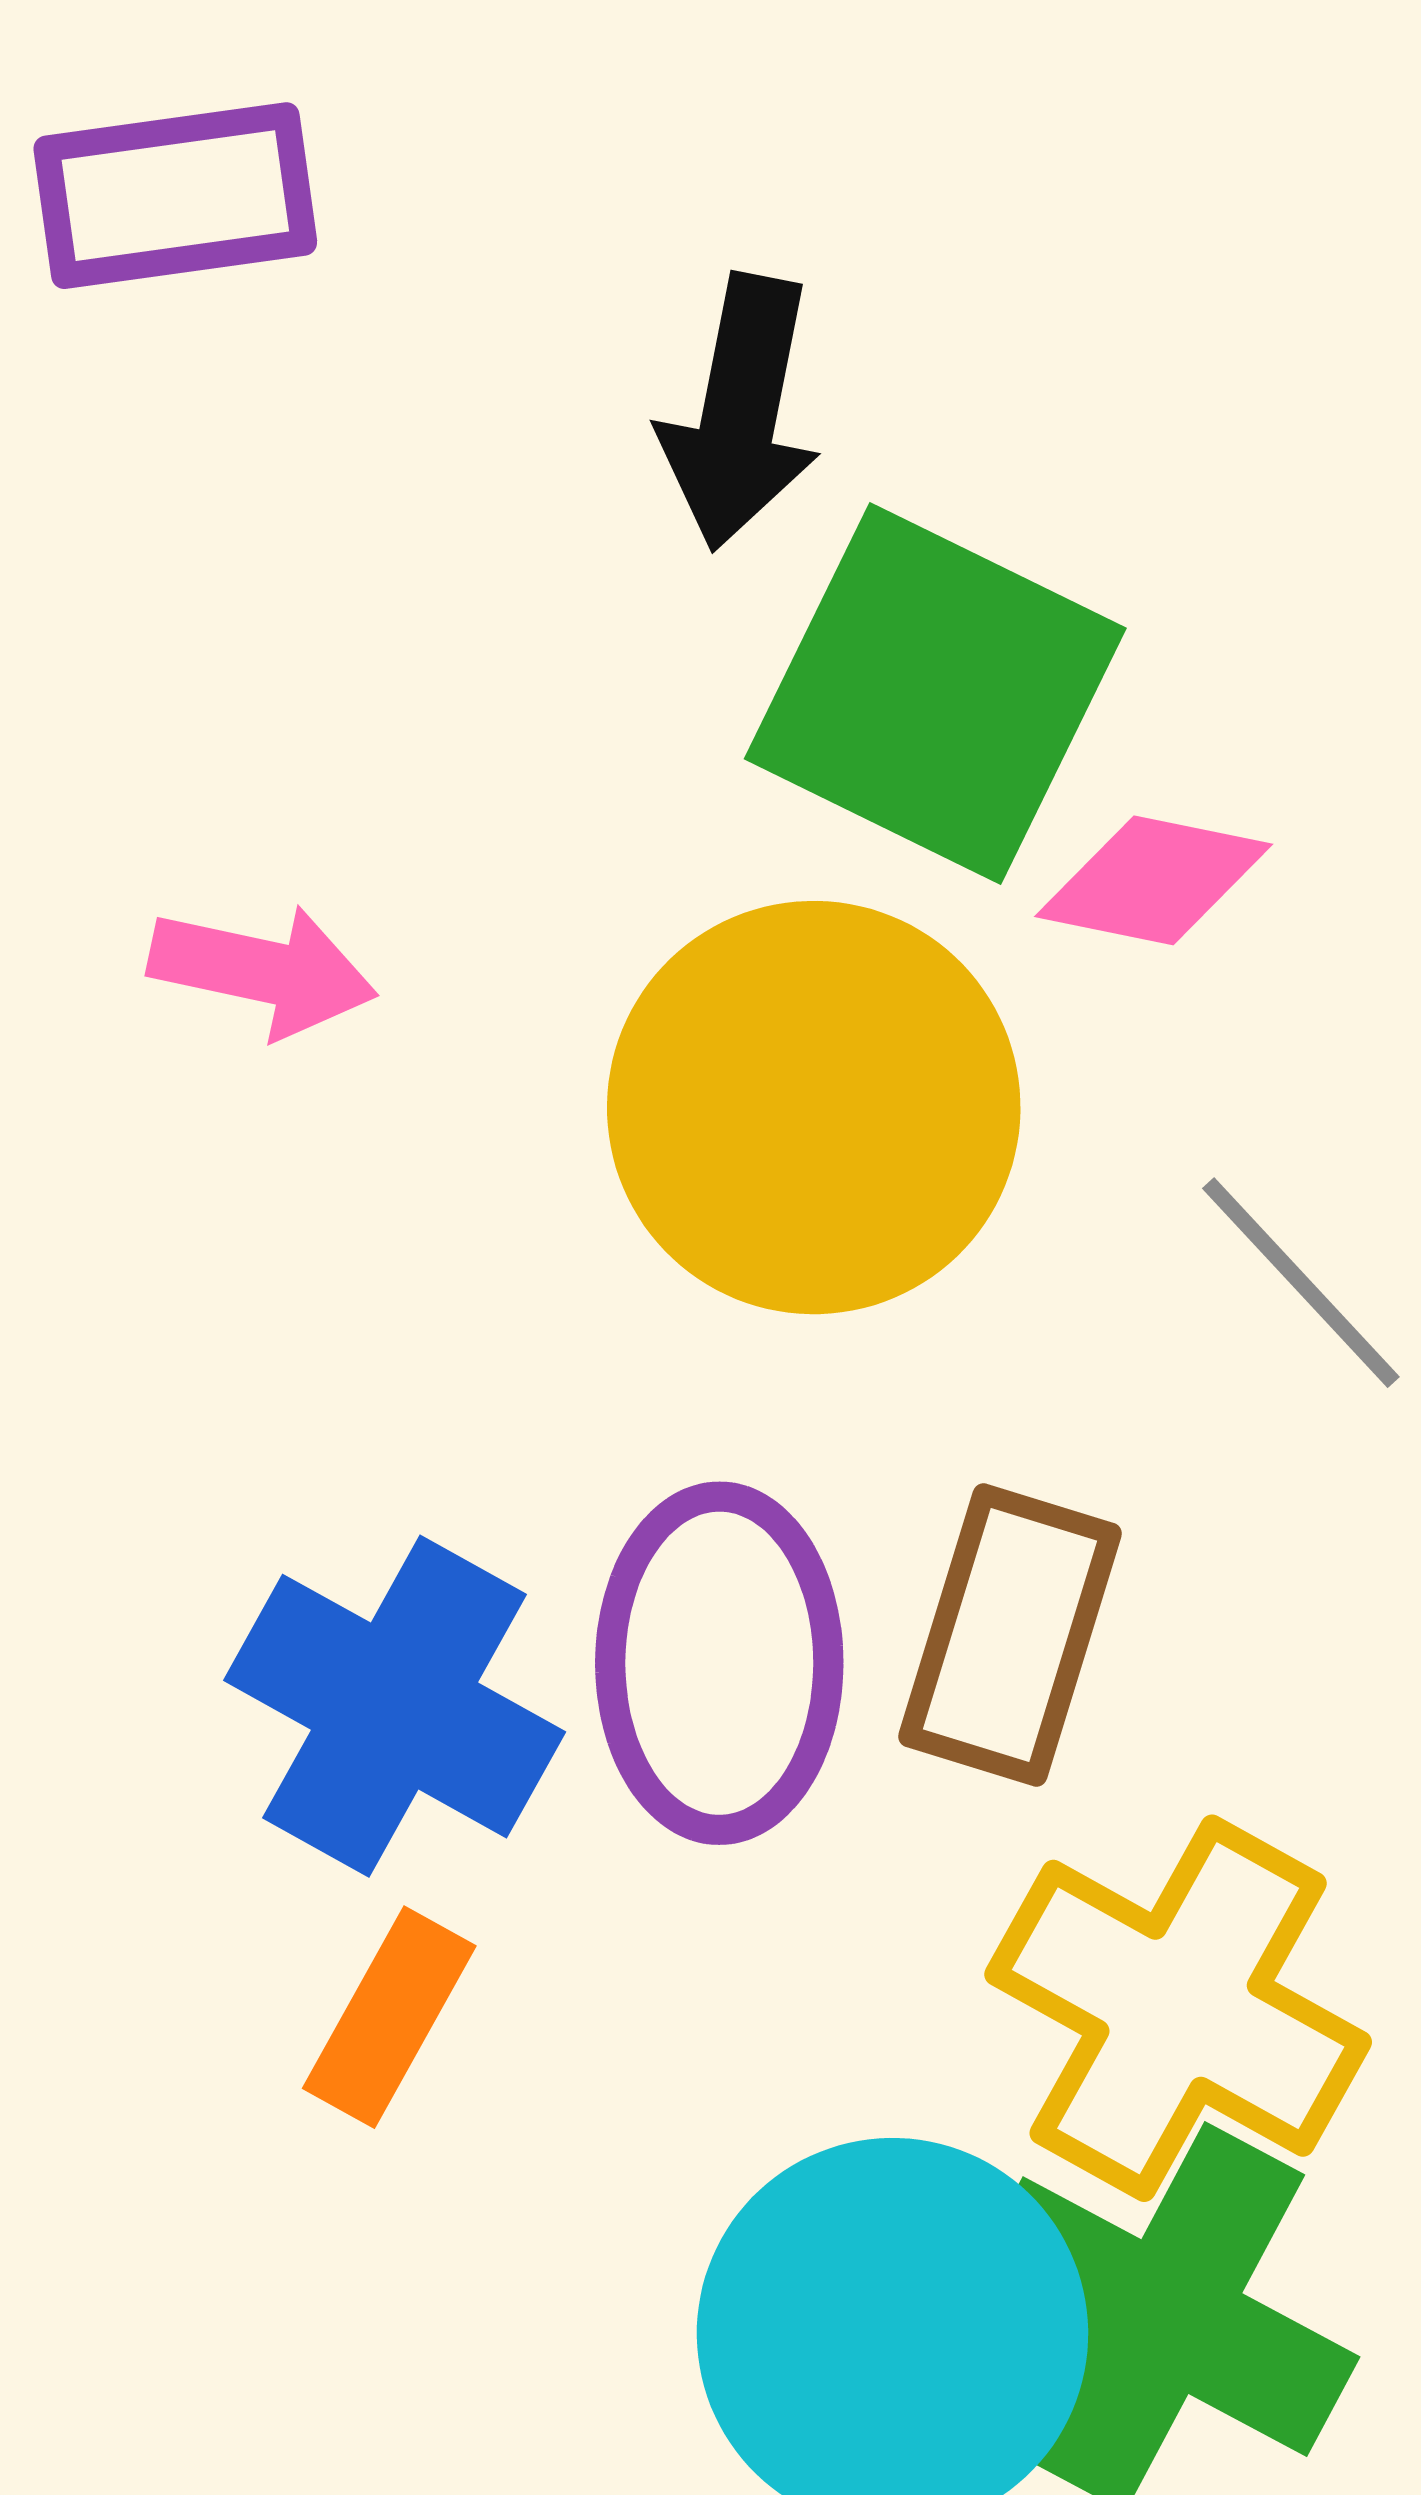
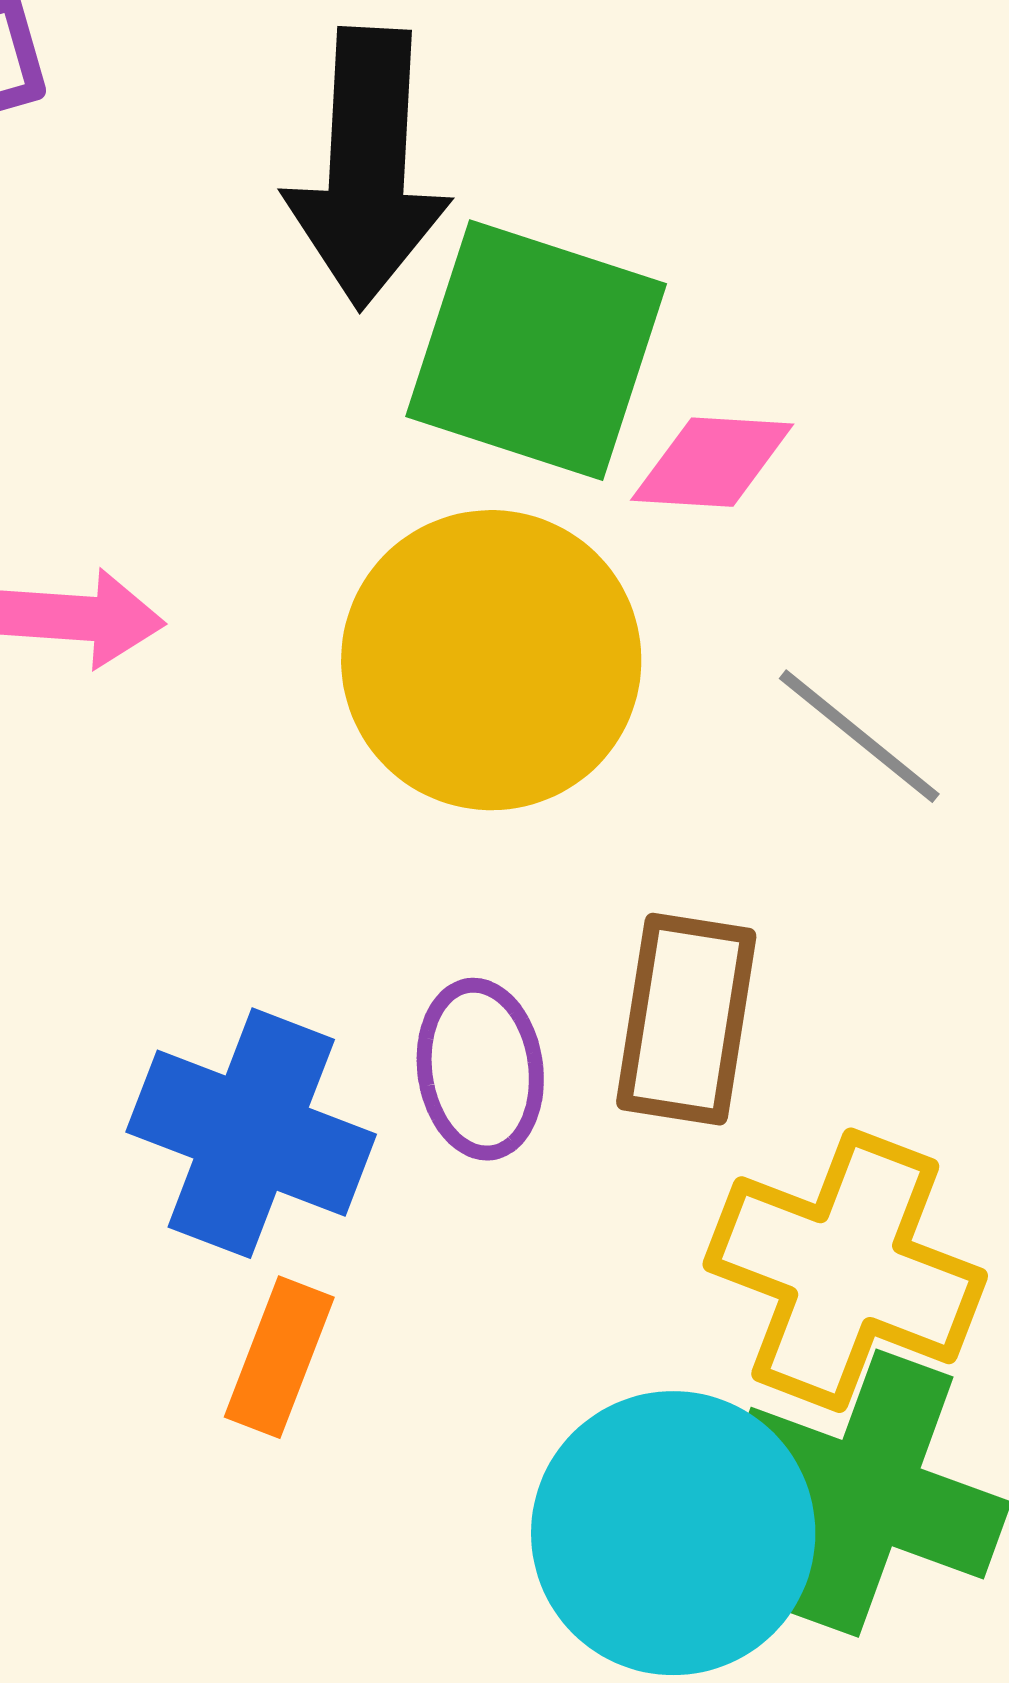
black arrow: (740, 412) -> (367, 168), size x1.4
purple ellipse: (719, 1663) -> (480, 1069), size x0.7

